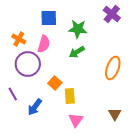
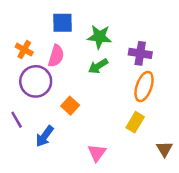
purple cross: (112, 14) -> (140, 53), moved, turned -30
yellow rectangle: (70, 96) -> (135, 122), moved, turned 35
brown triangle: (115, 114) -> (164, 149), moved

